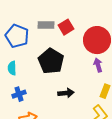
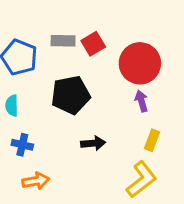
black pentagon: (51, 61) -> (71, 95), turned 30
blue cross: (19, 94) -> (22, 145), turned 32

